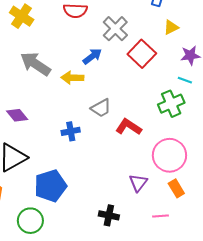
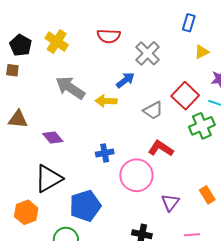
red square: (142, 54) -> (185, 96), moved
gray trapezoid: (101, 108) -> (153, 110), moved
pink circle: (169, 155) -> (136, 175), moved
orange rectangle: (176, 188) -> (207, 195), moved

